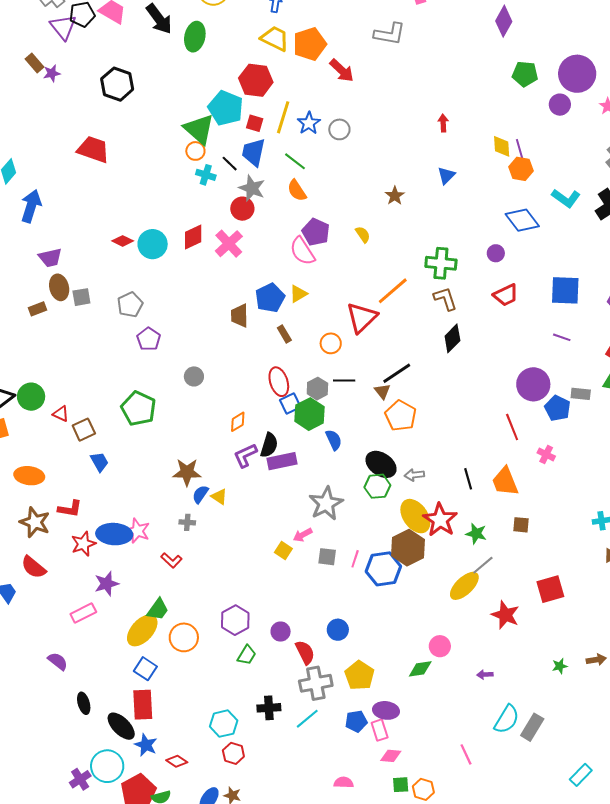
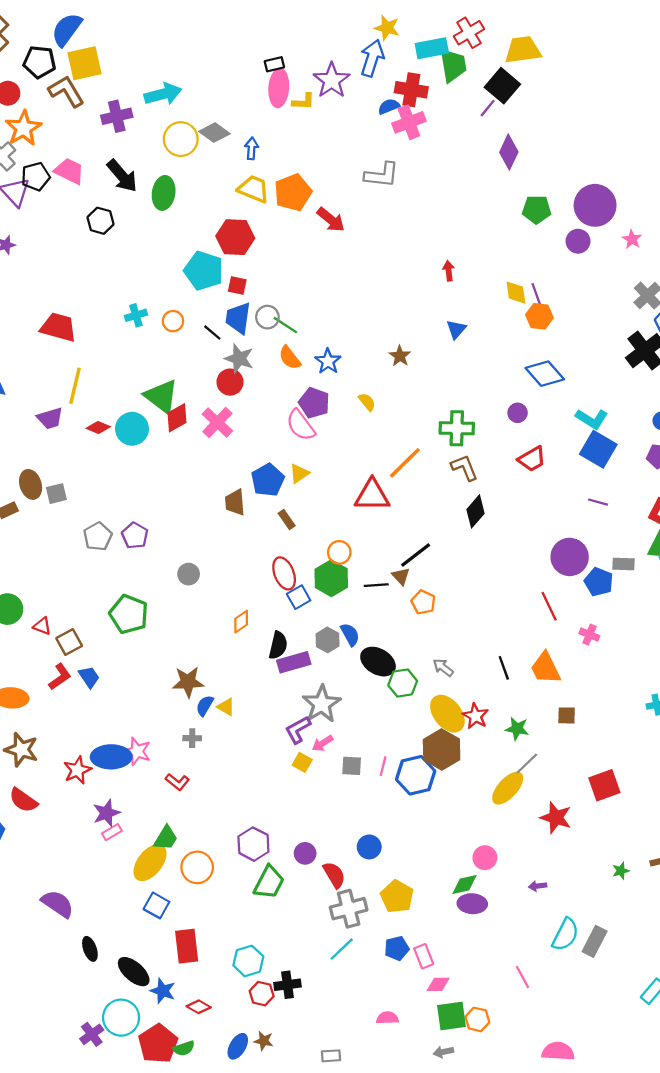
black hexagon: (117, 84) -> (100, 221), moved, size x0.7
yellow line: (283, 117) -> (75, 386), moved
blue star: (309, 123) -> (328, 361), moved
green triangle: (199, 129) -> (161, 396), moved
gray circle: (339, 129) -> (267, 317), moved
cyan cross: (206, 175) -> (136, 315), moved, turned -30
cyan L-shape: (566, 198) -> (592, 419), moved
purple trapezoid: (50, 258) -> (50, 418), moved
blue square: (565, 290) -> (598, 449), turned 32
gray pentagon: (130, 305) -> (98, 536), moved
red triangle: (362, 318) -> (372, 495), turned 48
orange circle: (331, 343) -> (339, 552), moved
black line: (344, 380) -> (376, 585), moved
gray hexagon: (317, 389) -> (328, 640), moved
green hexagon: (310, 414) -> (331, 578), moved
orange pentagon: (401, 416) -> (423, 602), size x0.7
purple L-shape: (245, 455) -> (298, 730), moved
black ellipse: (381, 464) -> (378, 662), moved
gray arrow: (414, 475) -> (443, 668), turned 48
gray star: (326, 503) -> (322, 704), moved
red L-shape: (70, 509) -> (60, 677), moved, turned -40
red star: (440, 520) -> (476, 716), size x0.7
pink rectangle: (83, 613) -> (112, 832), moved, size x0.7
green trapezoid: (247, 655) -> (269, 882), size x1.5
purple semicircle: (58, 661) -> (58, 904), size x1.4
red rectangle: (143, 705) -> (187, 946), moved
black cross: (269, 708) -> (288, 985), moved
purple ellipse: (386, 710) -> (472, 904), moved
green square: (401, 785) -> (451, 1016), size x1.6

